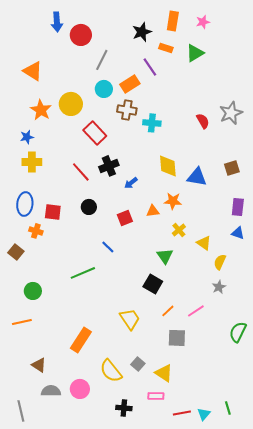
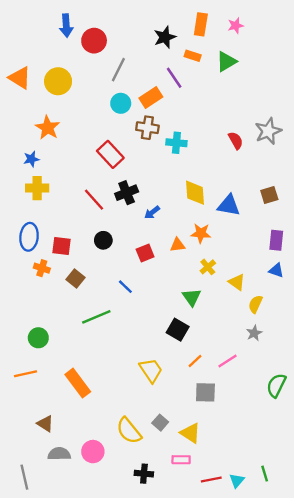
orange triangle: (33, 71) -> (20, 78), moved
yellow circle: (71, 104) -> (58, 81), moved
brown square: (16, 252) -> (75, 279), moved
orange rectangle: (81, 340) -> (78, 383), moved, turned -70

